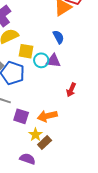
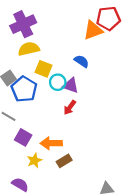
blue semicircle: (58, 37) -> (82, 61), turned -40
red arrow: (71, 90) -> (70, 107), moved
brown rectangle: (45, 143) -> (64, 161), moved

